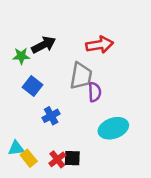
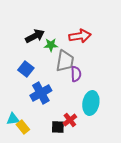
green star: (21, 56) -> (51, 45), moved
blue cross: (51, 116) -> (41, 93), size x1.5
cyan ellipse: (113, 128) -> (91, 103), turned -60
red cross: (57, 159) -> (70, 120), moved

